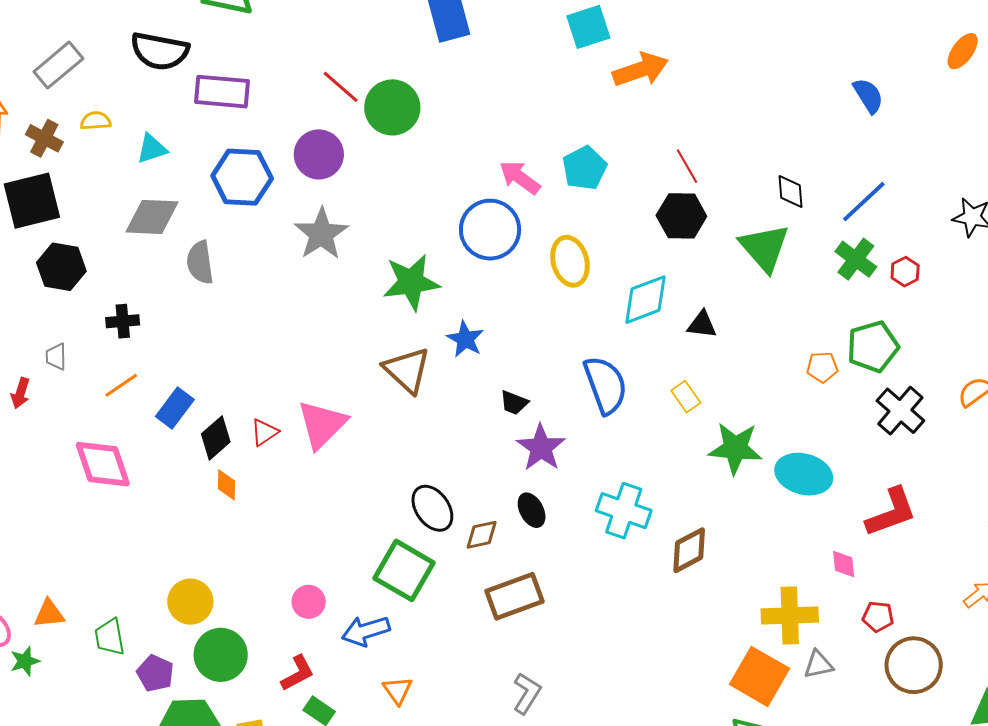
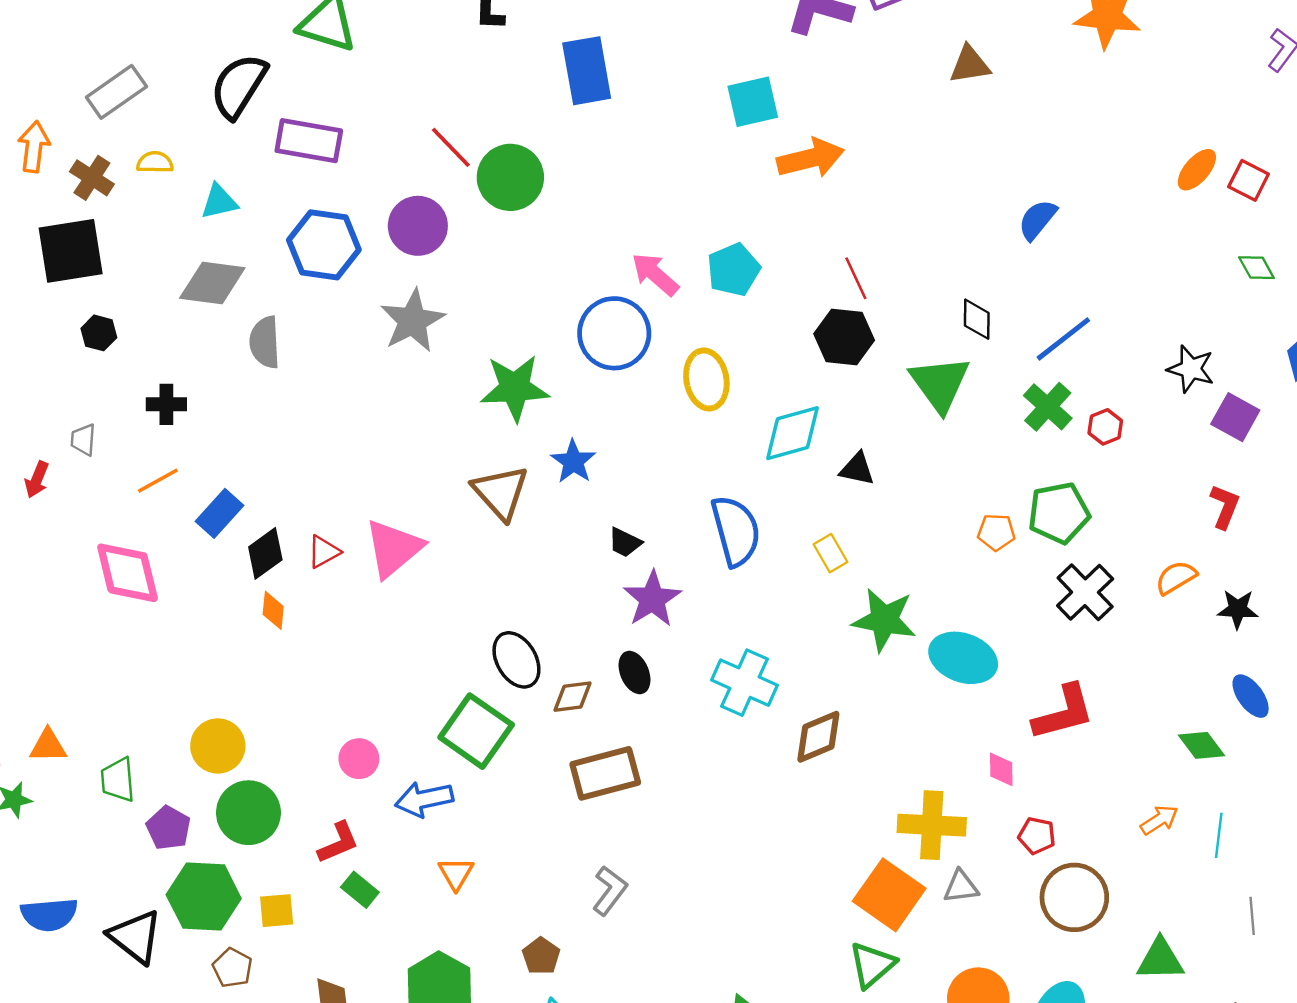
black semicircle: (160, 51) -> (239, 86), turned 106
blue semicircle: (868, 96) -> (1037, 220), moved, turned -114
black hexagon: (61, 267) -> (99, 333), size x0.6

